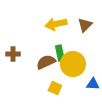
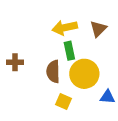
green rectangle: (60, 53) -> (69, 51), moved
brown semicircle: (46, 62) -> (53, 71), turned -66

